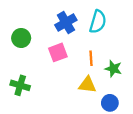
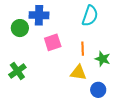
blue cross: (66, 23) -> (39, 15), moved, turned 30
green cross: (20, 85) -> (17, 71), turned 36

